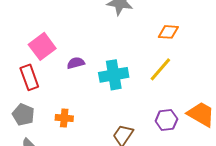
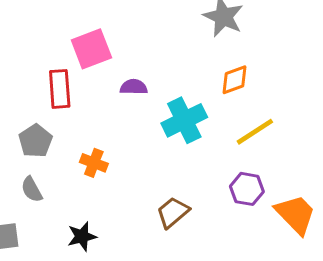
orange diamond: (168, 32) -> (235, 80), moved, turned -40
cyan cross: (114, 75) -> (184, 120), turned -32
purple hexagon: (166, 120) -> (247, 189), moved

